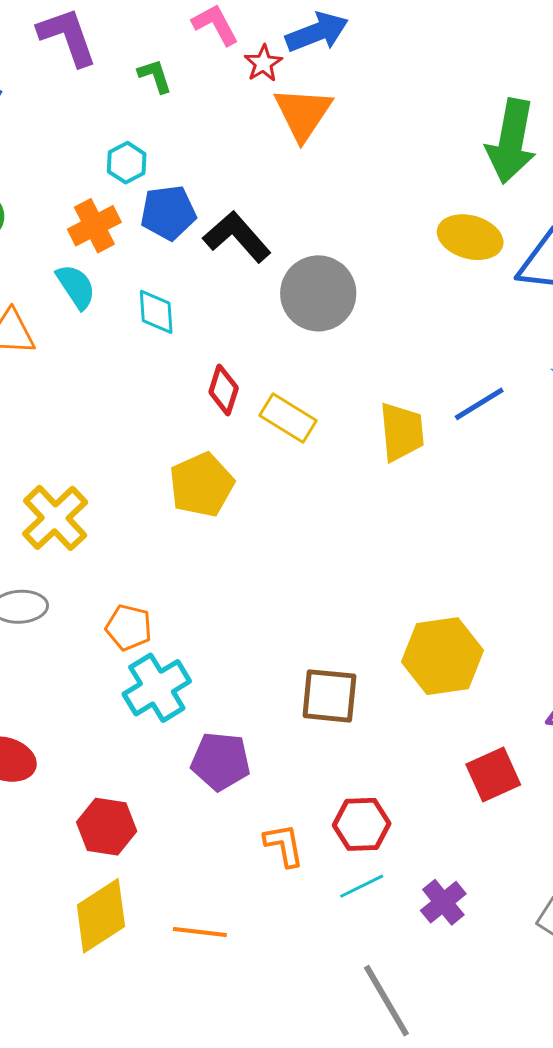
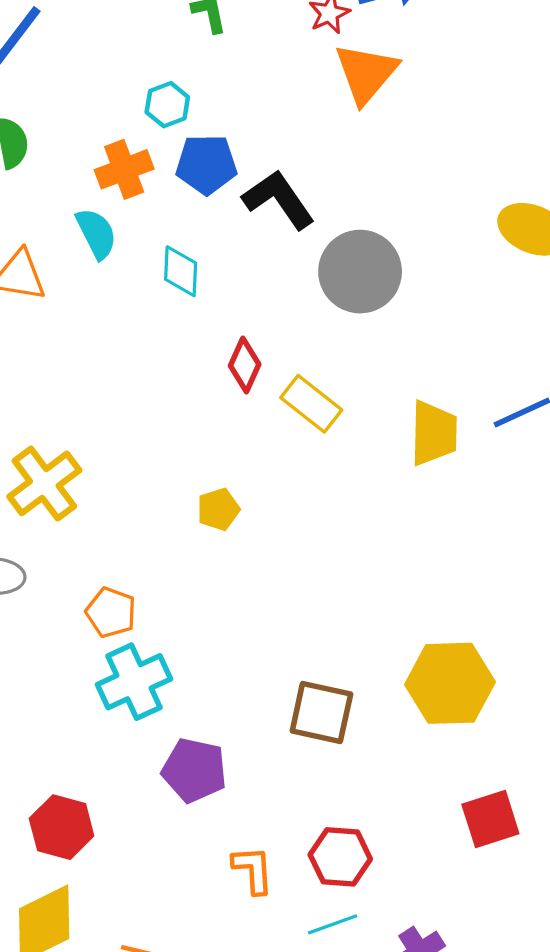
yellow pentagon: (202, 485) -> (218, 509), moved, size x0.6

